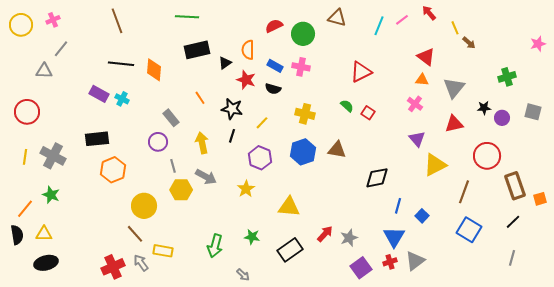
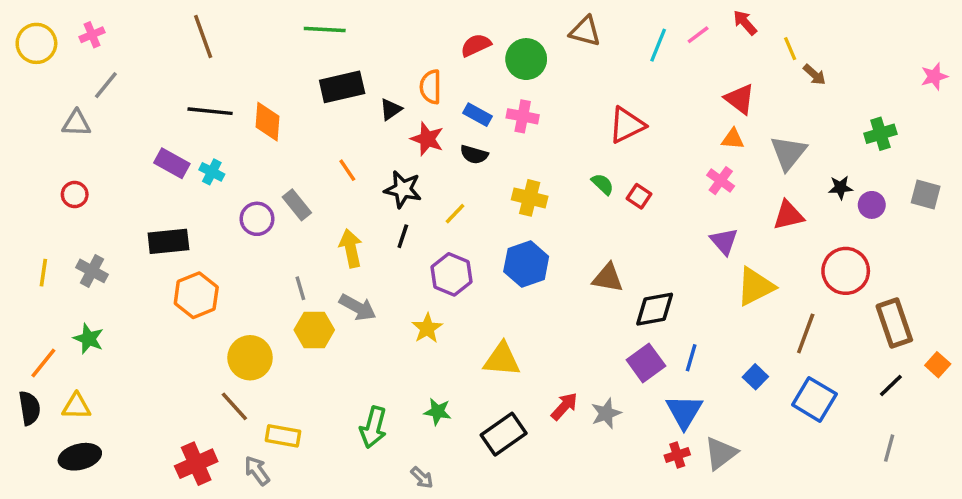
red circle: (27, 112) -> (75, 195), moved, size x0.6
purple circle: (158, 142) -> (257, 219), moved
brown triangle: (337, 150) -> (608, 278), moved
gray cross: (53, 156) -> (92, 271), size x0.7
orange square: (540, 199) -> (938, 365), moved, turned -32
blue square: (422, 216) -> (755, 377), moved
gray arrow: (141, 263) -> (257, 471), moved
purple square: (361, 268) -> (646, 363), moved

